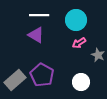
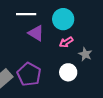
purple triangle: (36, 35) -> (36, 33), moved
white circle: (81, 82) -> (68, 72), moved

